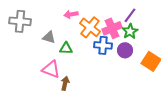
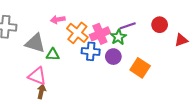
purple line: (130, 15) -> (128, 26), moved, turned 35
gray triangle: (49, 37) -> (35, 43), size x1.5
brown arrow: (65, 83) -> (41, 92), moved

